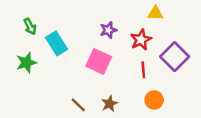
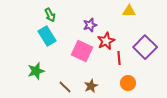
green arrow: (30, 26) -> (50, 15), moved
red star: (141, 40) -> (106, 41), moved
green star: (26, 63) -> (36, 71), moved

